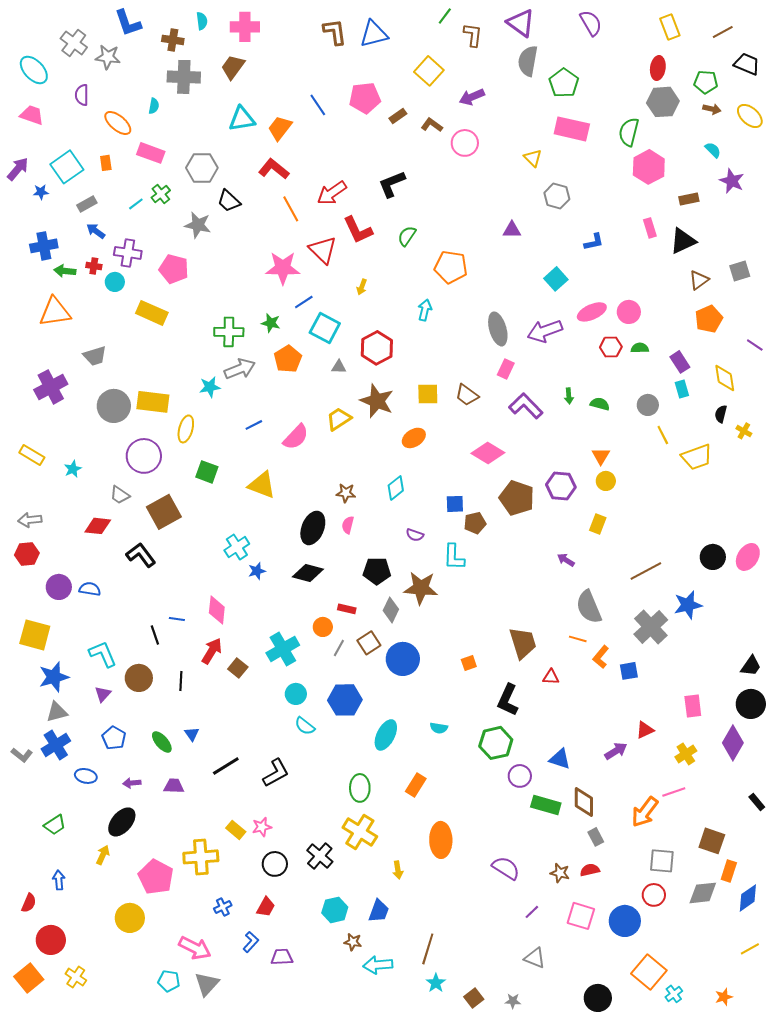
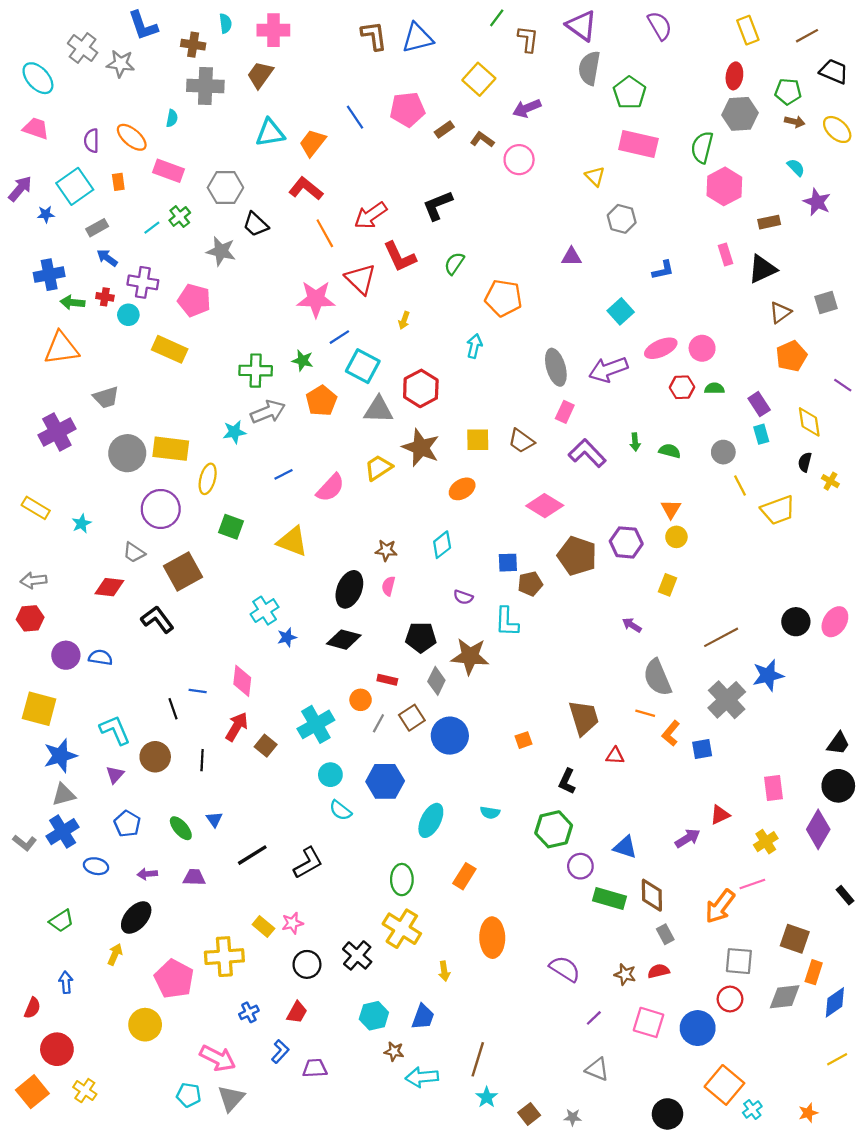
purple semicircle: (82, 95) -> (92, 141), moved
gray triangle: (339, 367) -> (378, 410), size x1.8
black L-shape: (508, 700) -> (567, 781), size x0.7

